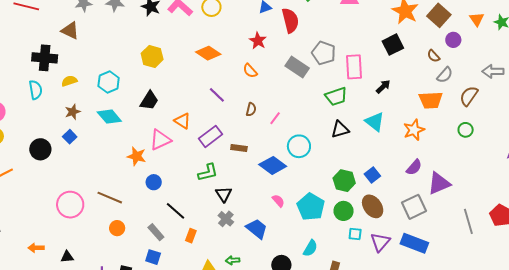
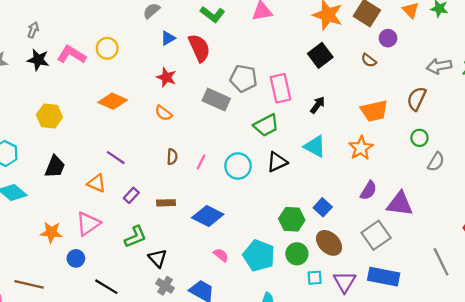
gray semicircle: (445, 75) -> (436, 162), moved
purple line: (217, 95) -> (116, 158), moved
purple rectangle: (210, 136) -> (131, 195), size x0.6
pink triangle: (160, 140) -> (88, 224), moved
cyan circle: (299, 146) -> (238, 166), moved
purple triangle: (439, 183) -> (400, 204), turned 40
gray line: (468, 221) -> (441, 262), moved

